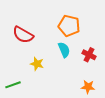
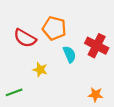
orange pentagon: (69, 26) -> (54, 28), moved
red cross: (89, 55) -> (97, 46), moved, size x1.5

